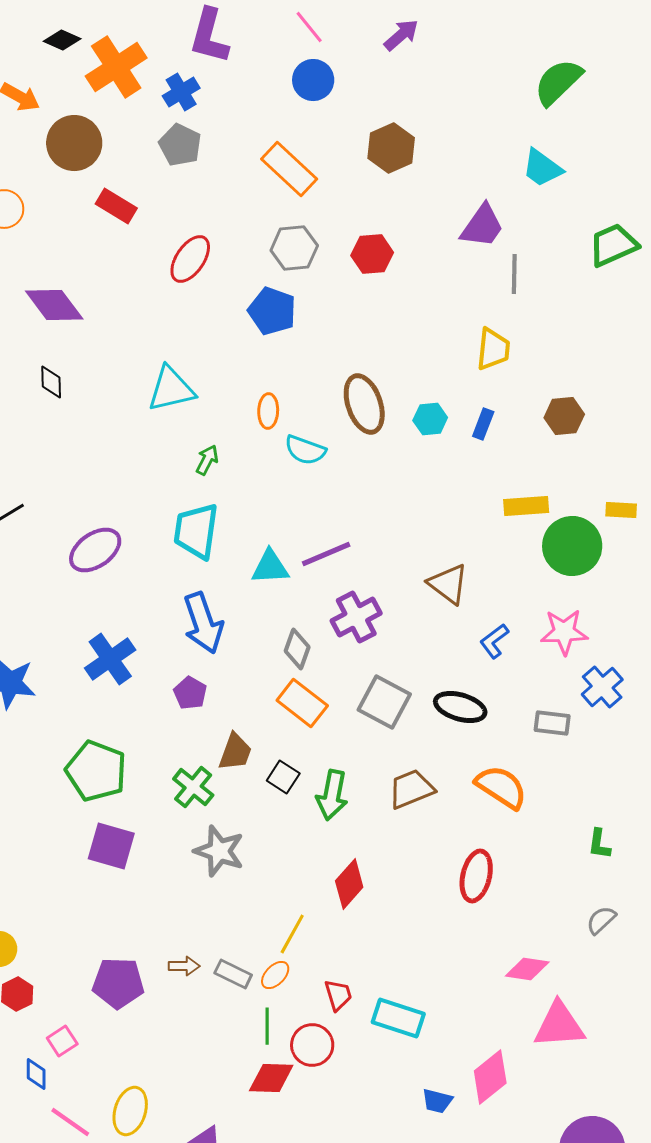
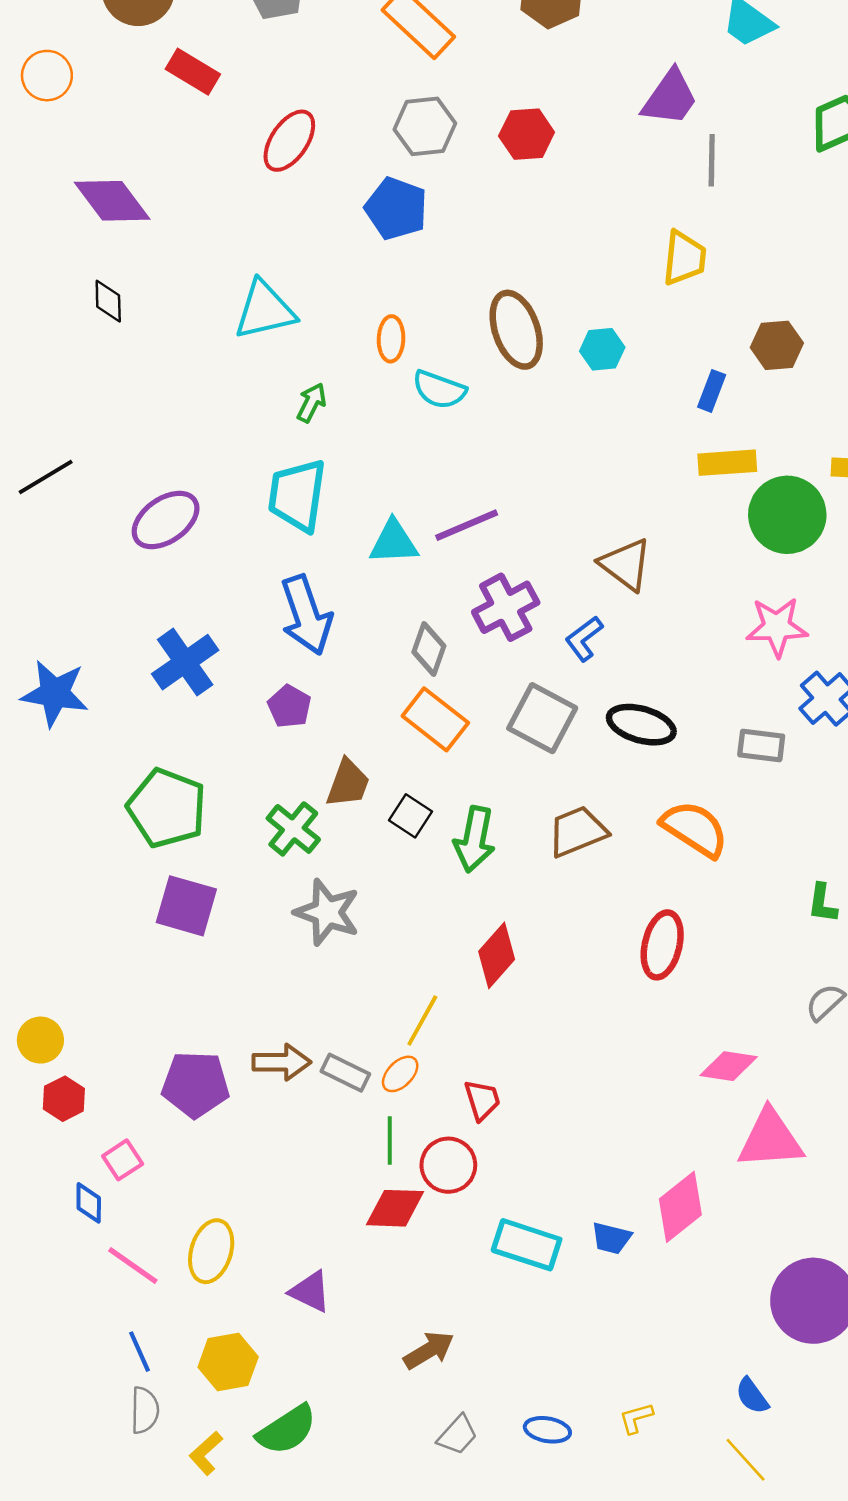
blue rectangle: (483, 424) -> (712, 391), moved
blue L-shape: (494, 641) -> (584, 639), moved
brown arrow: (184, 966) -> (282, 1062), size x1.4
cyan rectangle: (398, 1018) -> (527, 1245), moved

